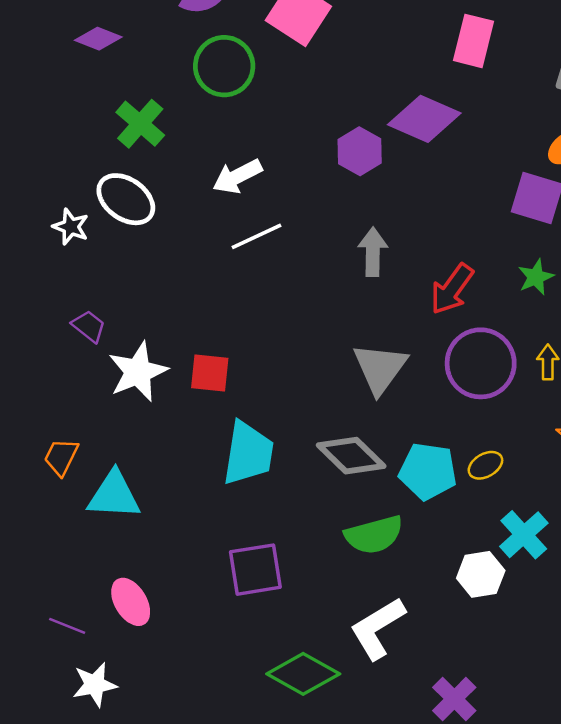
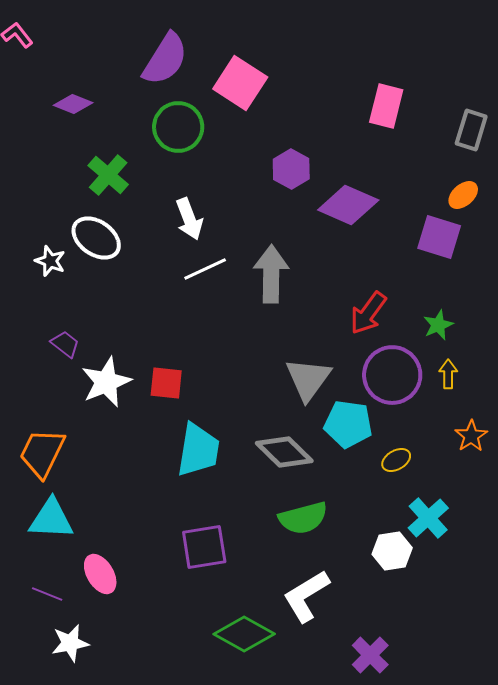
purple diamond: (424, 119) -> (348, 205), moved
purple hexagon: (360, 151) -> (291, 169), moved
white arrow: (237, 176) -> (189, 219), turned -84
gray arrow: (373, 252) -> (271, 274), moved, size x1.4
green star: (536, 277) -> (438, 325), moved
orange trapezoid: (61, 457) -> (42, 453), size x1.6
cyan pentagon: (428, 471) -> (348, 424), moved
cyan triangle: (114, 495) -> (51, 519), moved

